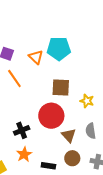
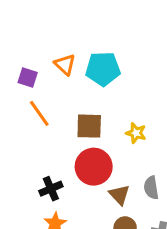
orange triangle: (36, 57) -> (65, 64), moved
brown square: (61, 87) -> (89, 126), moved
yellow star: (87, 101) -> (136, 133), moved

